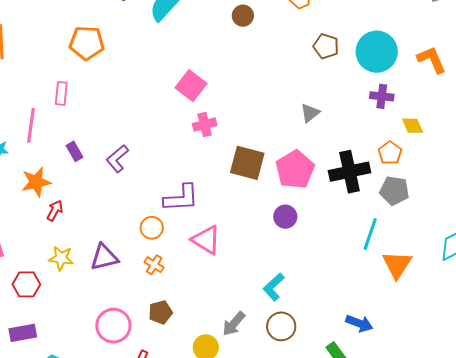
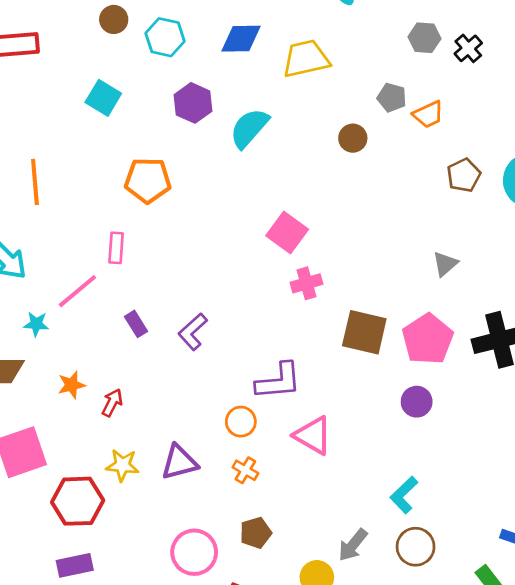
brown pentagon: (326, 46) -> (464, 175), turned 30
pink line: (31, 125) -> (77, 291), turned 44
orange star: (36, 182) -> (72, 385), moved, size x0.7
red hexagon: (26, 284) -> (78, 501), size x1.4

